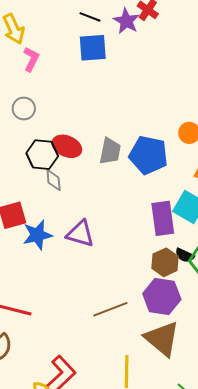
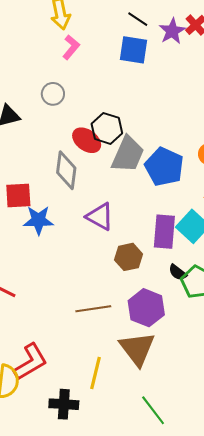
gray trapezoid: (110, 151) -> (128, 154), size x1.4
black hexagon: (42, 155) -> (107, 128), moved
gray diamond: (54, 180) -> (66, 170), size x1.6
purple triangle: (80, 234) -> (100, 217), moved
brown hexagon: (165, 262) -> (129, 257), moved

